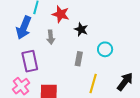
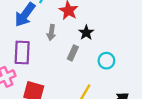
gray rectangle: (79, 59) -> (73, 53), moved

